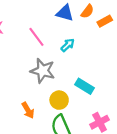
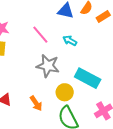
cyan arrow: (68, 45) -> (70, 41), turned -104
cyan rectangle: (84, 86) -> (88, 78), size x1.4

